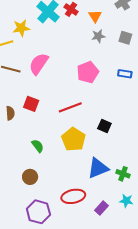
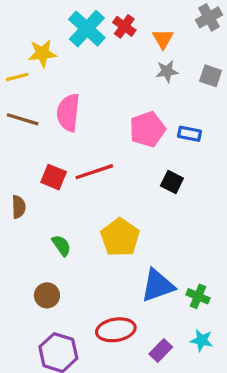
pink semicircle: (39, 64) -> (68, 112), turned -30
blue rectangle: (125, 74) -> (190, 134), moved
red line: (70, 107) -> (94, 172), moved
brown semicircle: (10, 113) -> (19, 207), moved
black square: (104, 126) -> (172, 182), moved

